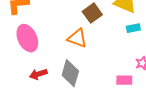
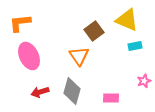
orange triangle: (77, 38) -> (79, 56), turned 35
pink rectangle: (124, 80) -> (111, 98), moved

